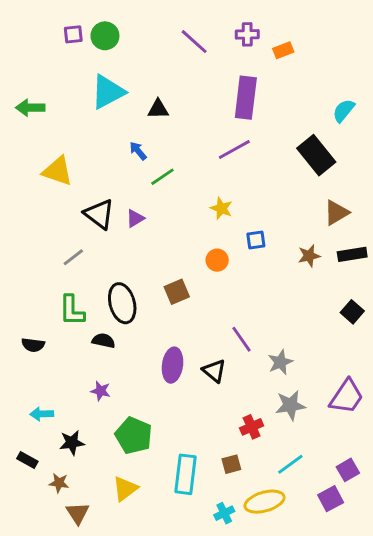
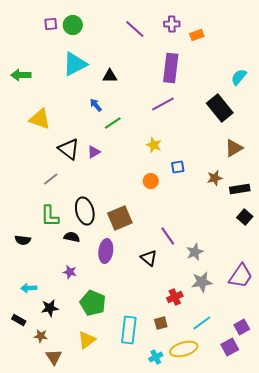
black rectangle: (352, 254) -> (240, 189), moved
brown square: (177, 292) -> (120, 218), moved, size x1.4
purple ellipse: (173, 365) -> (106, 251), moved

